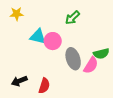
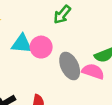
pink semicircle: (91, 65) -> (93, 71), turned -96

